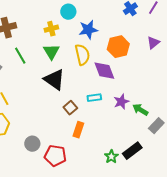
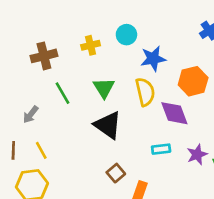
yellow cross: (51, 29) -> (91, 45), moved
brown square: (70, 108) -> (116, 173), moved

